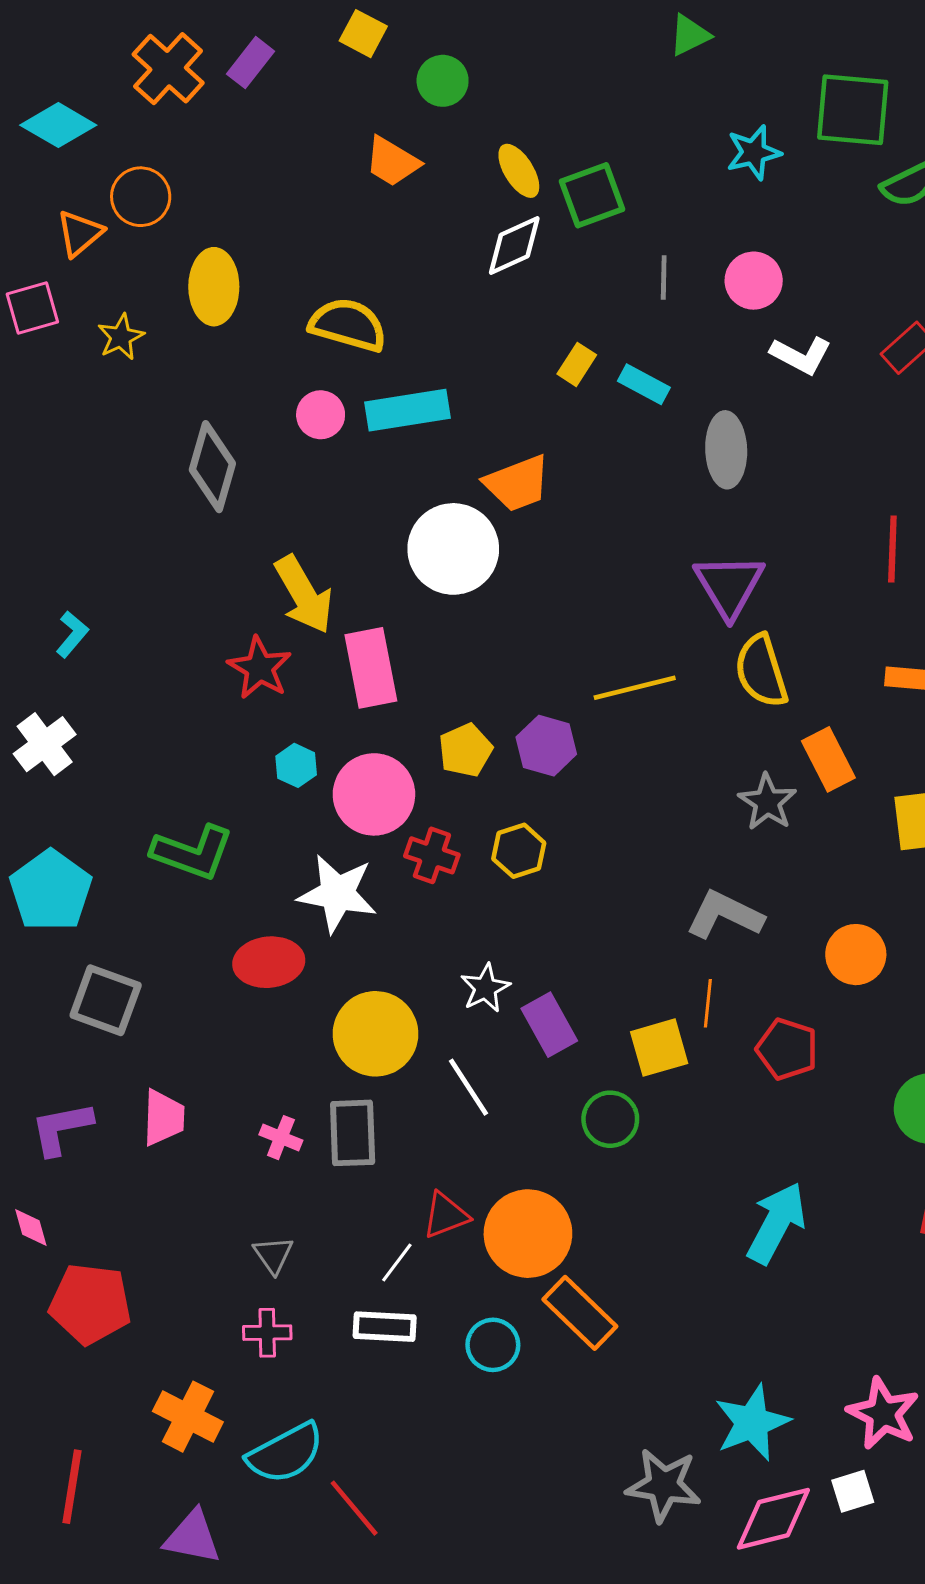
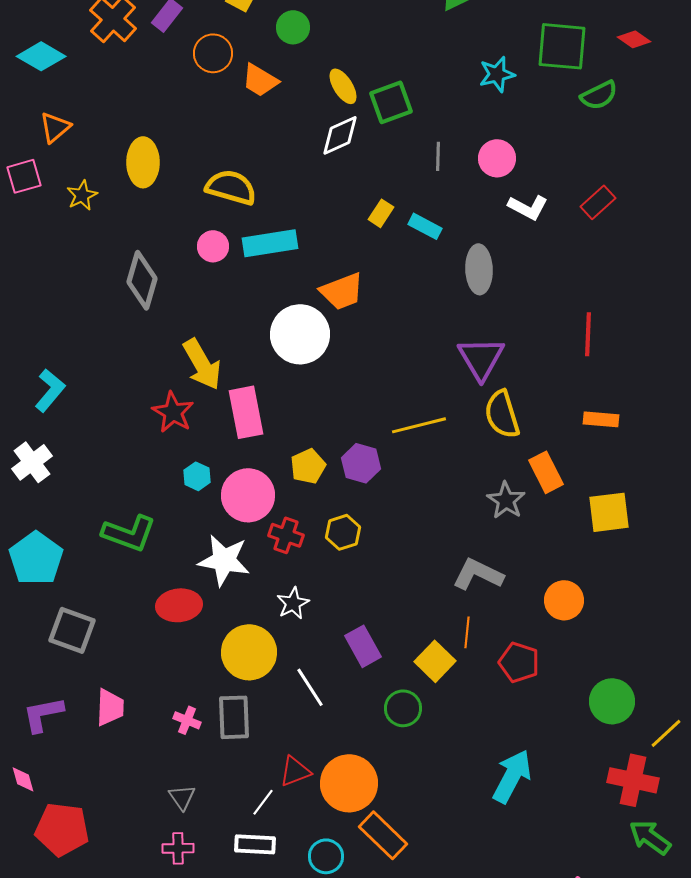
orange circle: (141, 197) -> (213, 53), moved
cyan L-shape: (72, 634) -> (50, 390), size x1.4
white star: (485, 988) -> (293, 603), moved
yellow square: (659, 1048) -> (435, 661), turned -30

